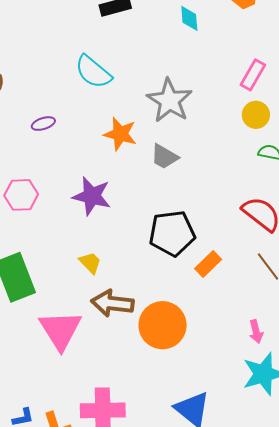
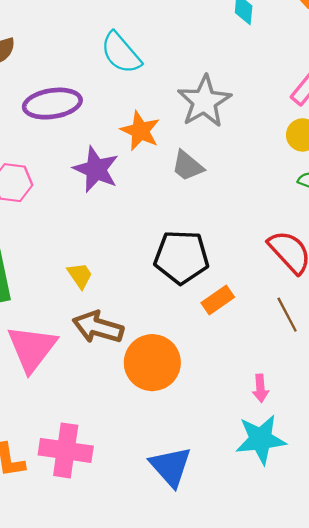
purple ellipse: (43, 124) -> (52, 104), size x2.0
purple star: (92, 196) -> (96, 169), moved

